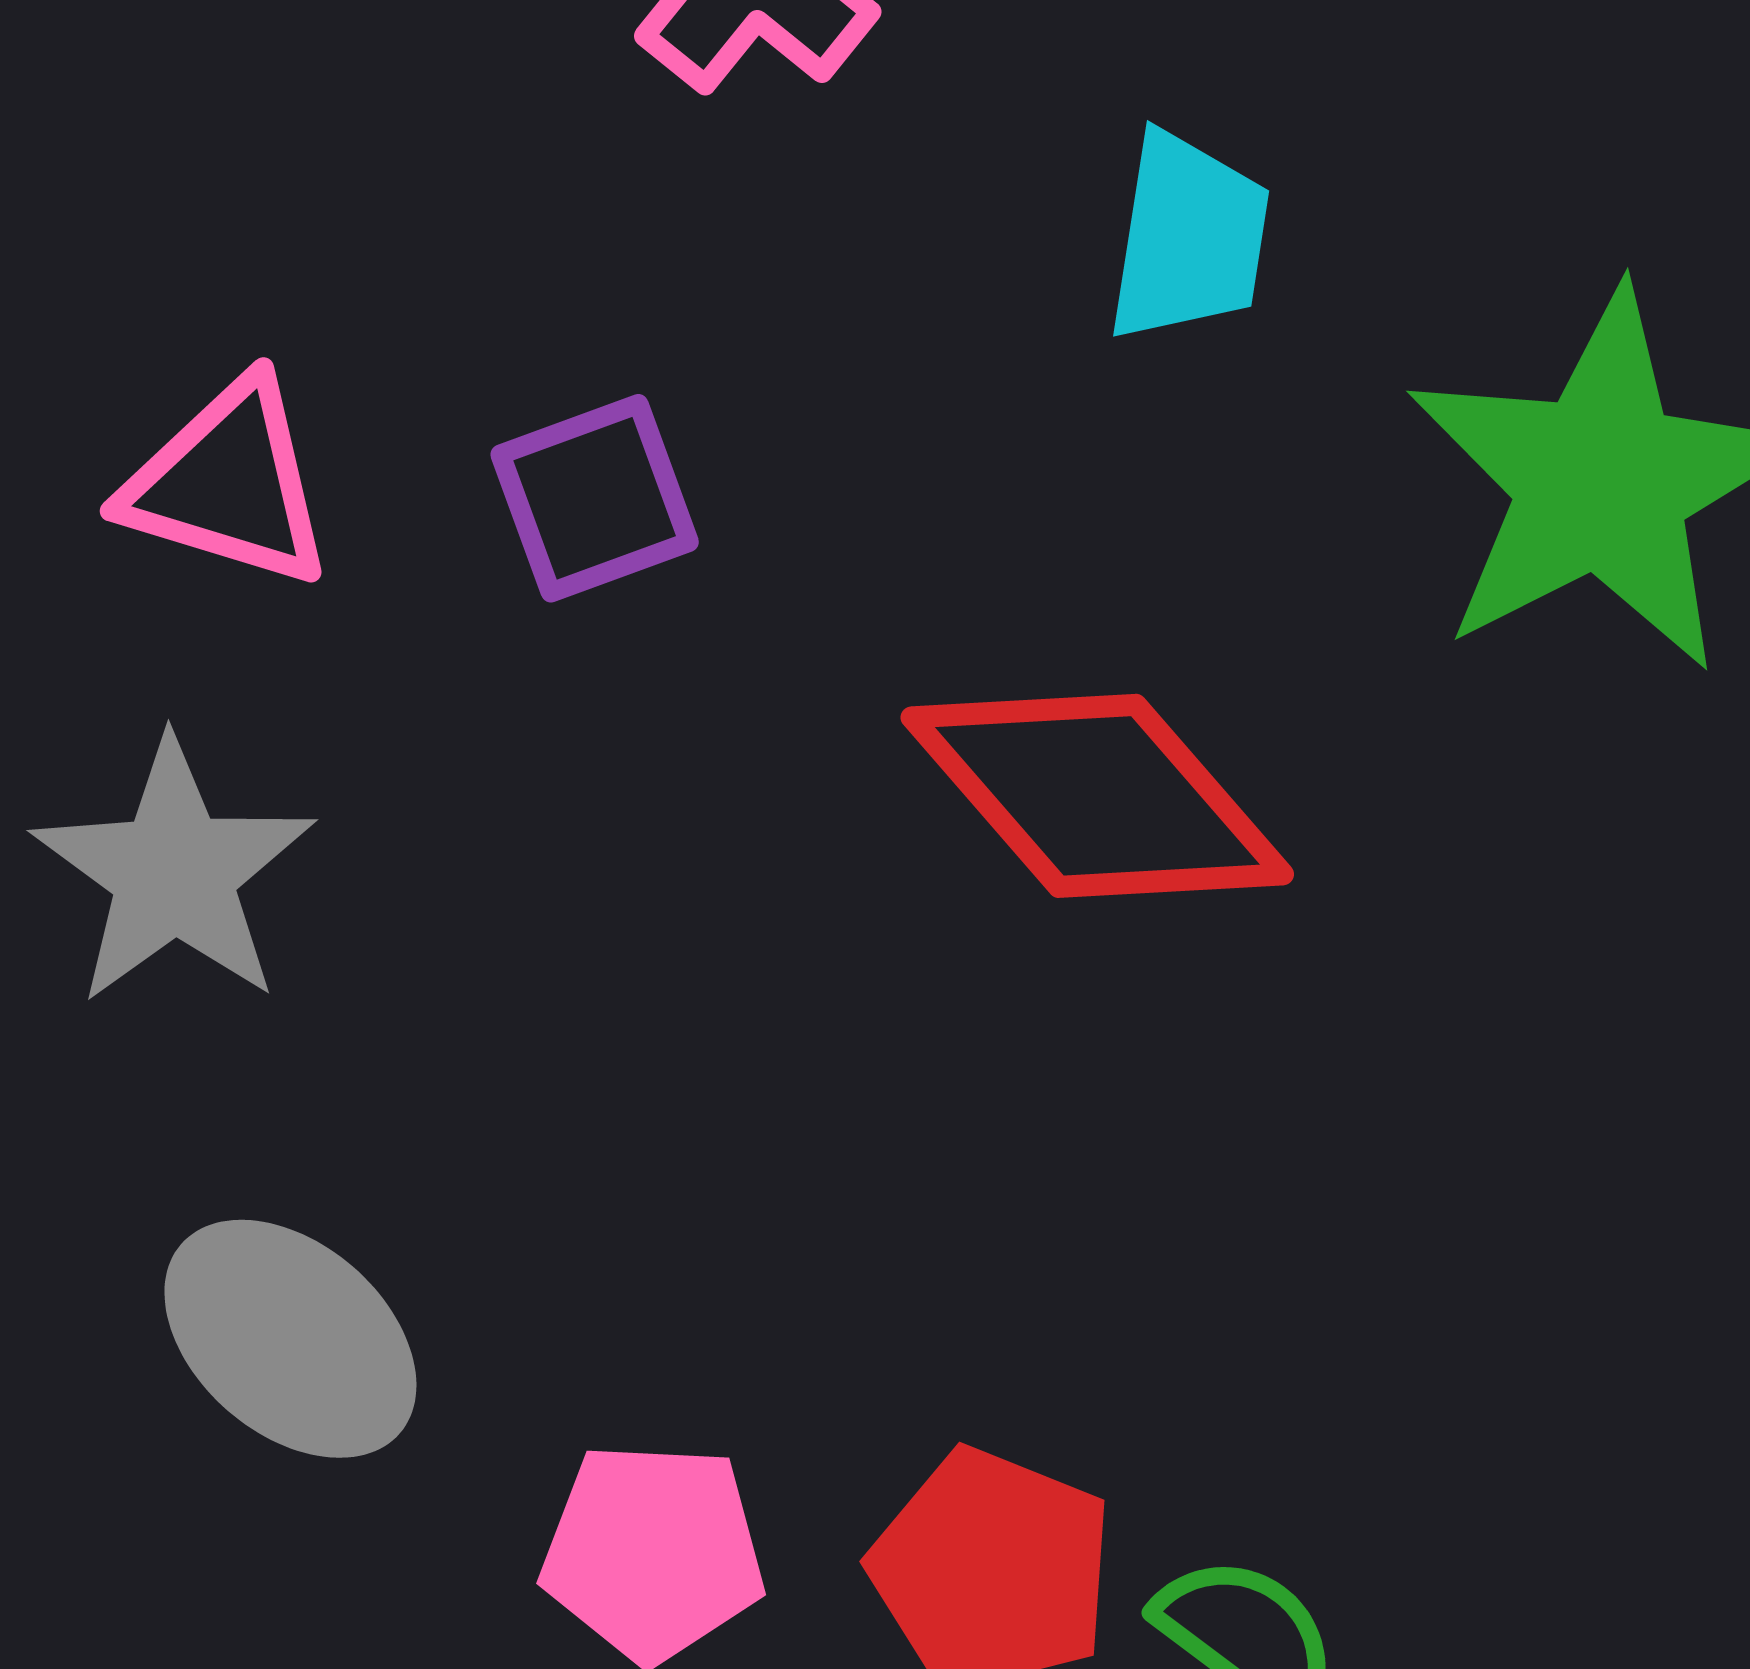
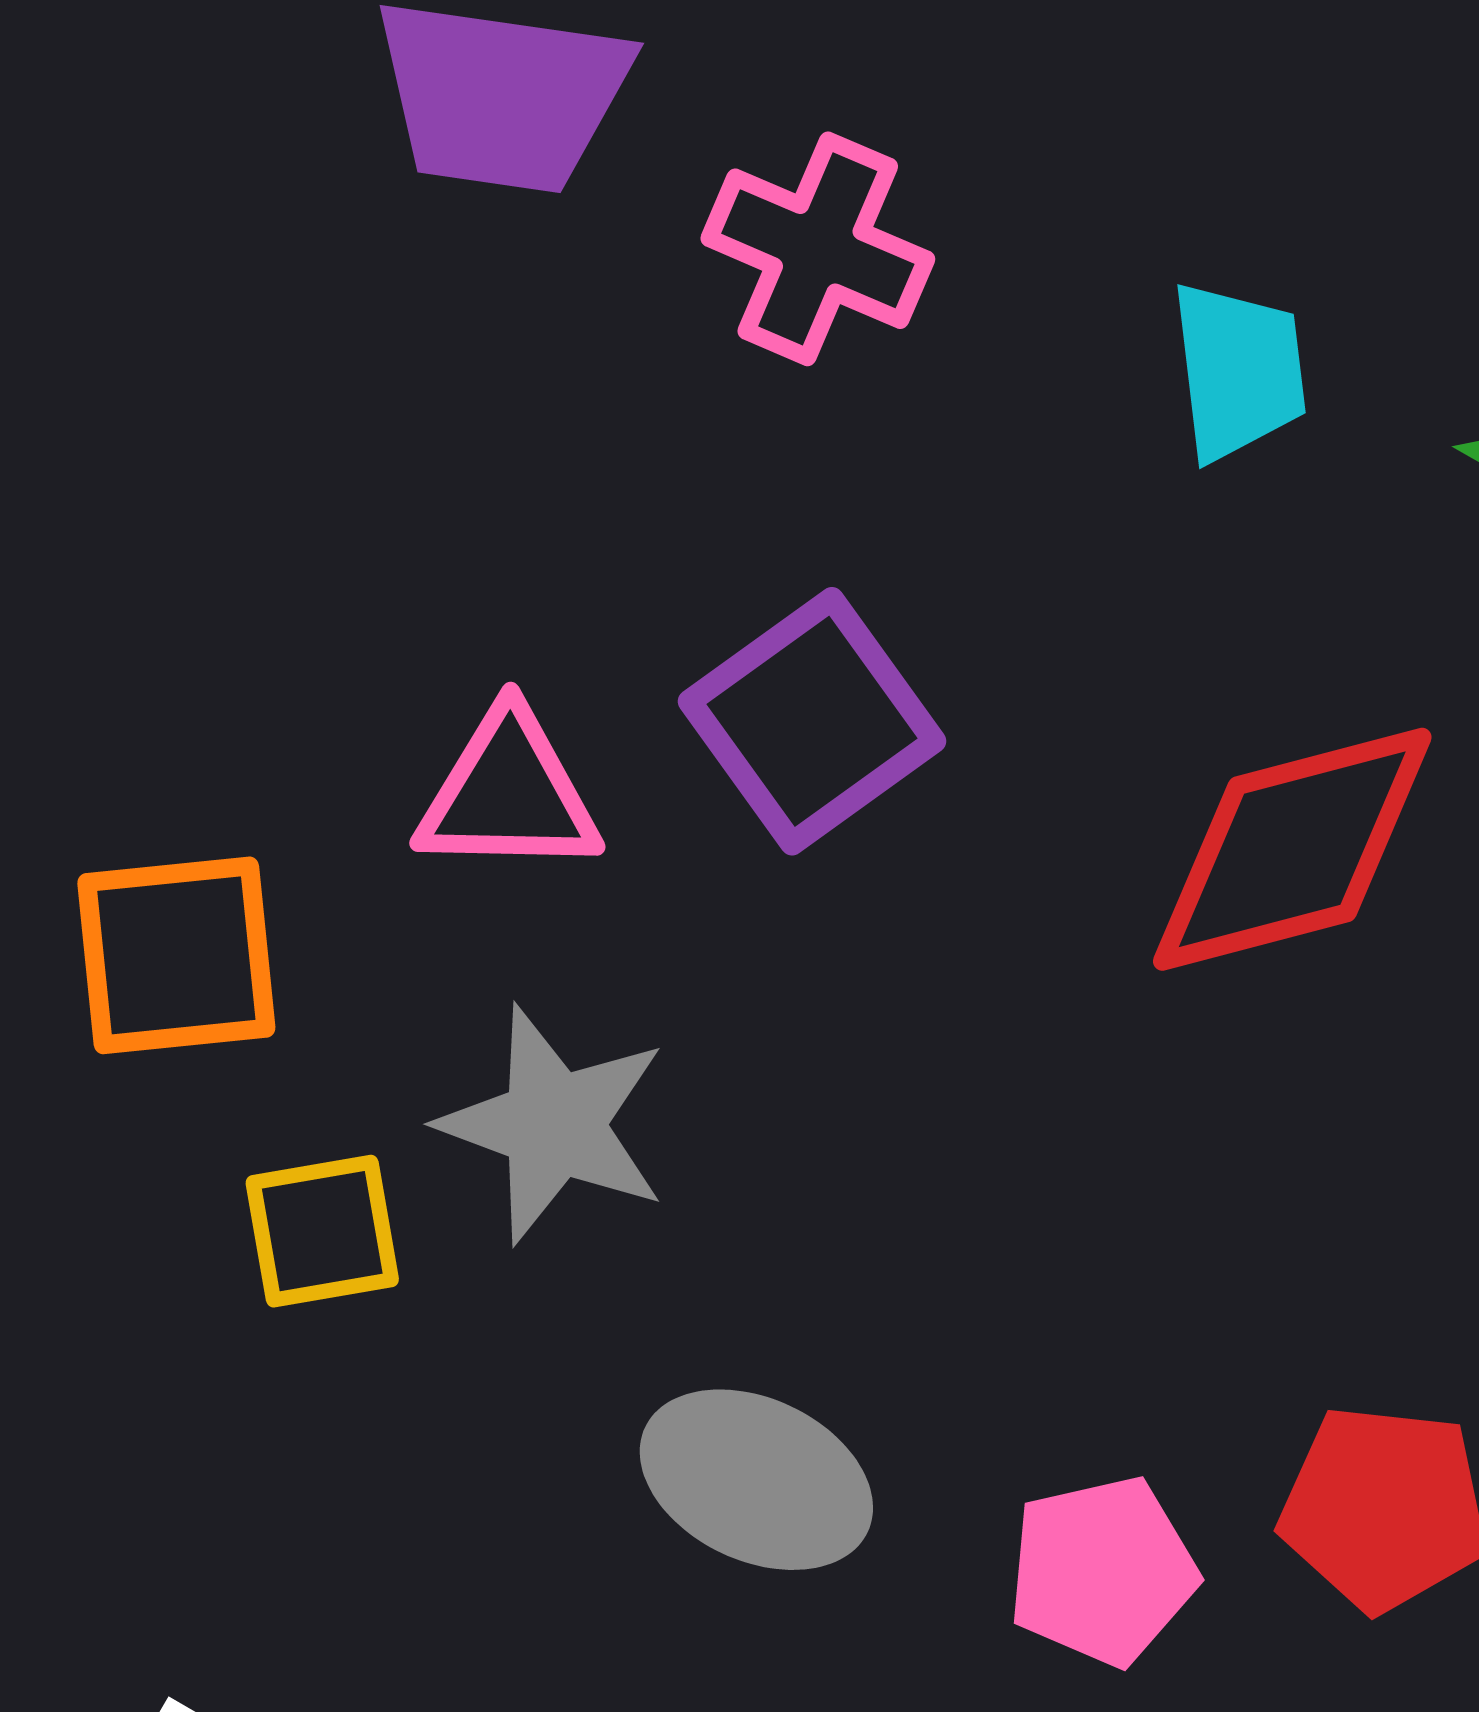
purple square: (595, 498) -> (812, 721), size x1.4
red diamond: (1097, 796) -> (1292, 849), turned -48

